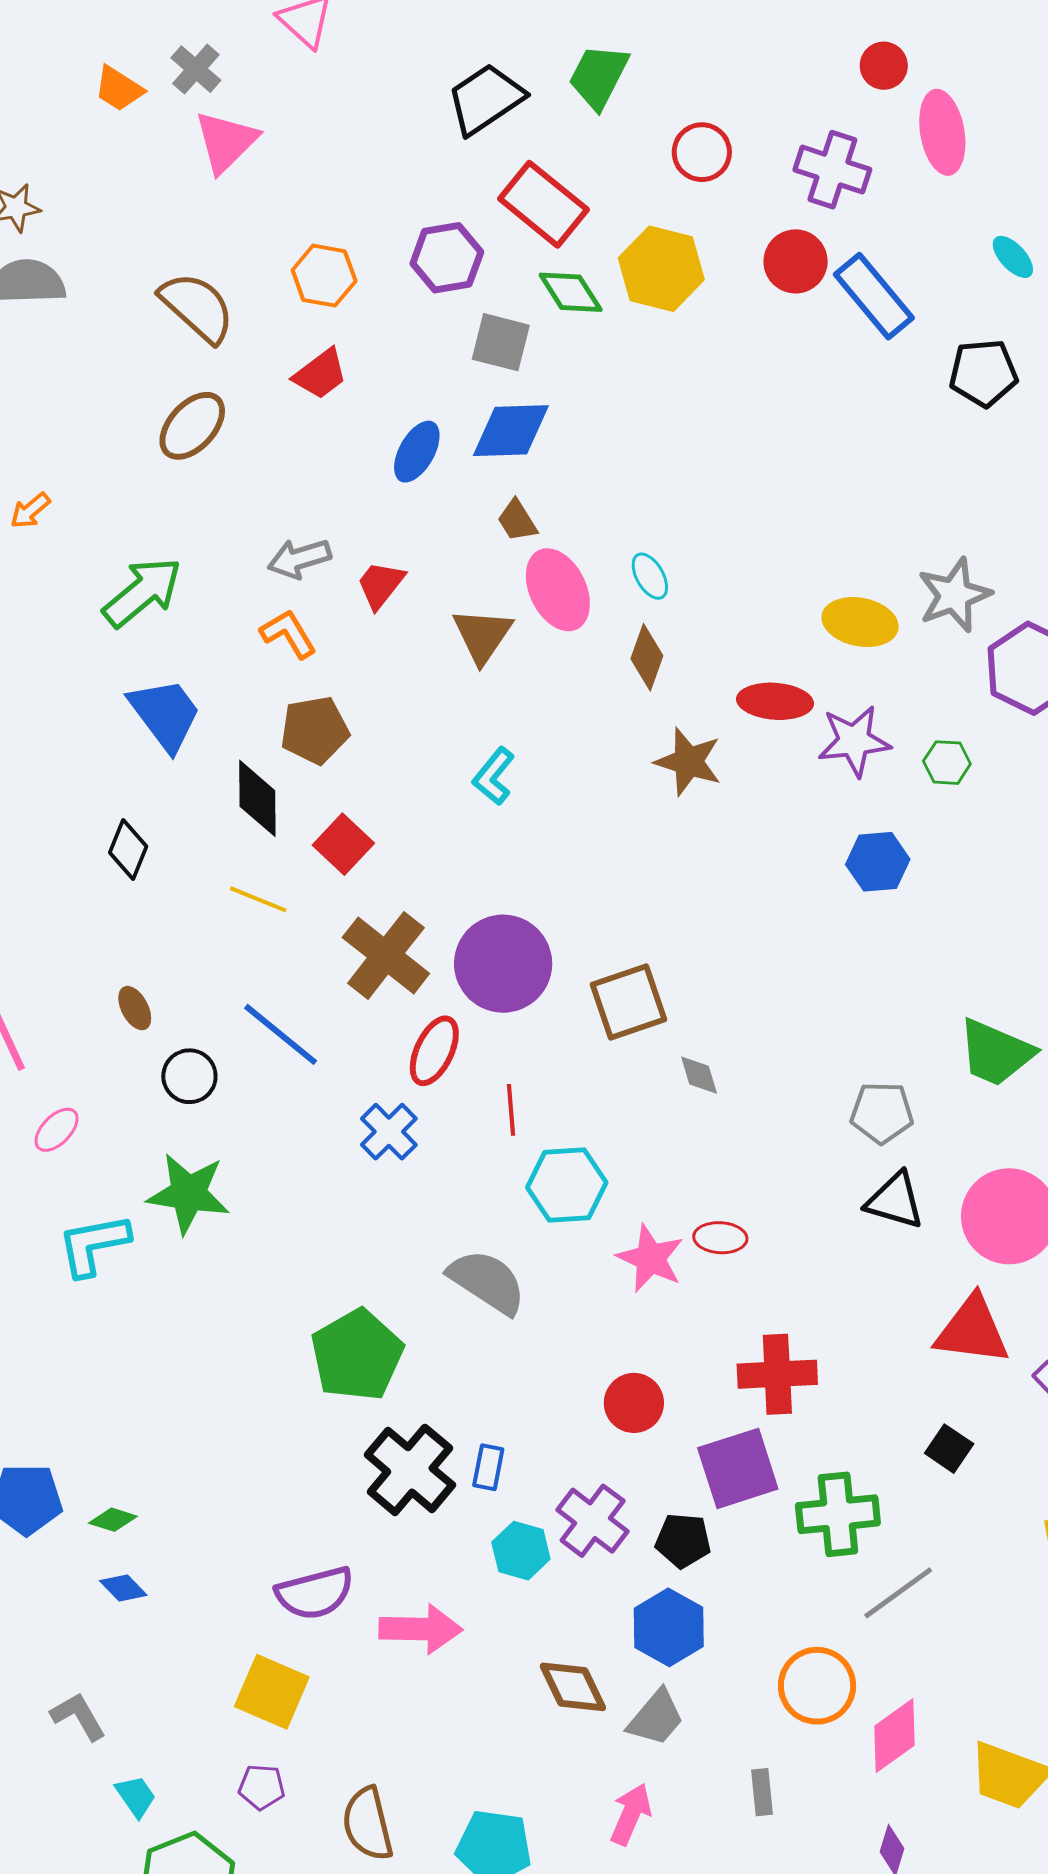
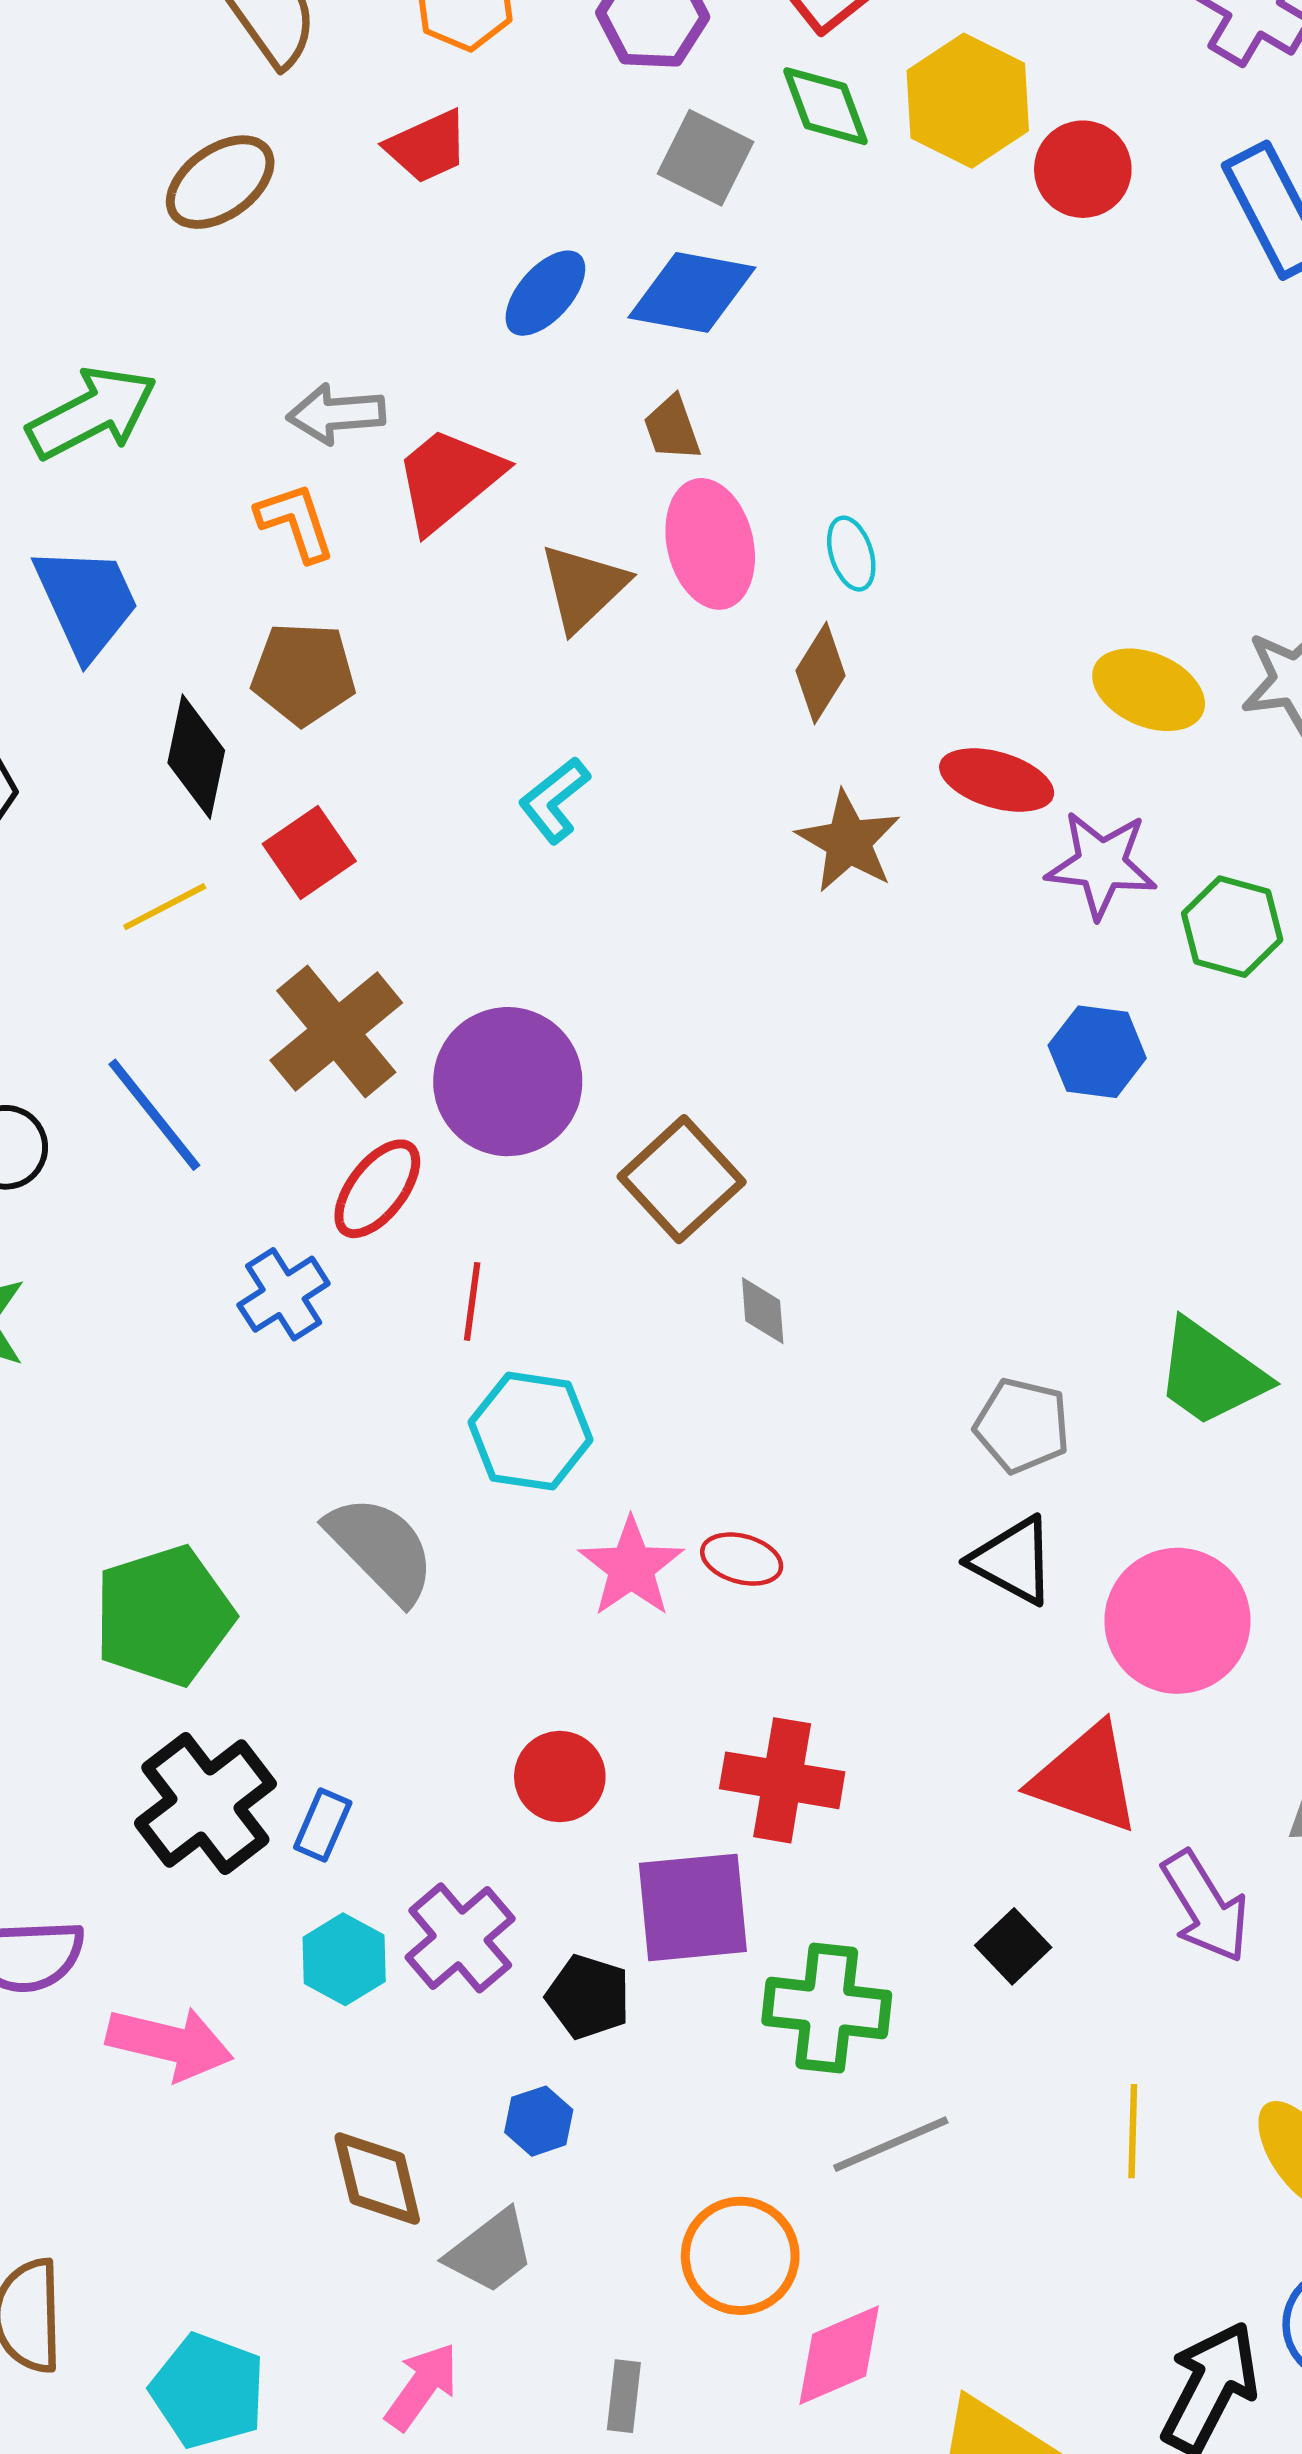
red circle: (796, 261) -> (1083, 169), moved
red trapezoid: (381, 585) -> (448, 479), size x1.5
green hexagon: (947, 763) -> (1232, 927), size x1.4
yellow line: (258, 899) -> (165, 907), turned -62
brown square: (628, 1002) -> (682, 1179), turned -36
blue hexagon: (669, 1627) -> (539, 2121), size x0.6

